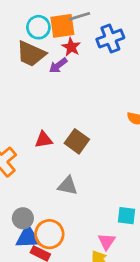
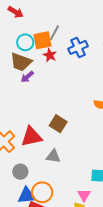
gray line: (79, 16) -> (55, 33), turned -42
purple arrow: (58, 66) -> (27, 77), moved
red triangle: (44, 140) -> (31, 137), moved, size x1.6
gray circle: (23, 218) -> (20, 172), moved

